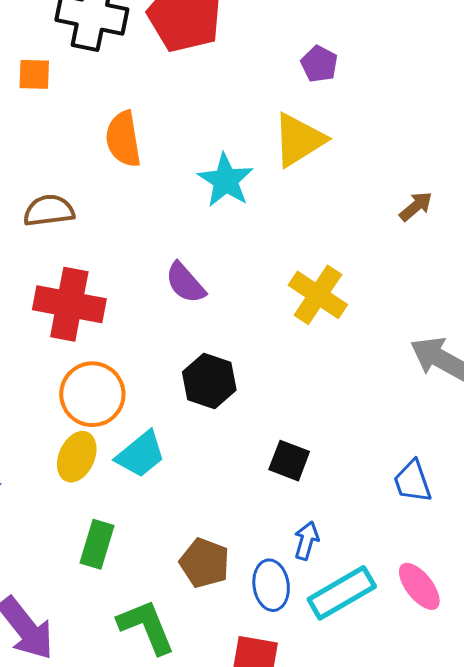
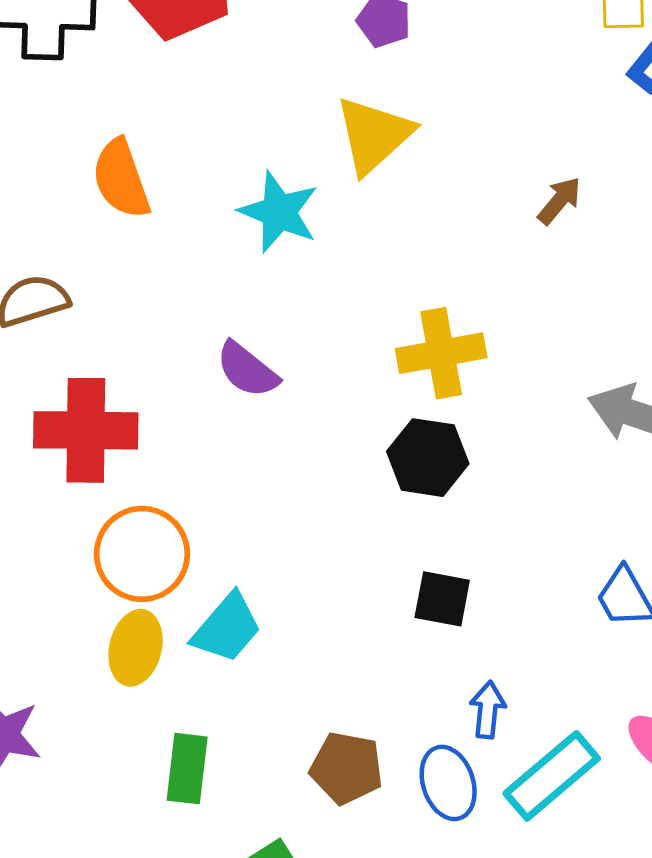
yellow cross: (318, 295) -> (441, 353), turned -34
black hexagon: (209, 381) -> (428, 458), moved

